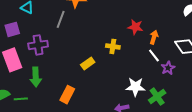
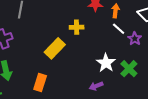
yellow rectangle: (88, 63) -> (55, 48), size x1.5
white star: (135, 87) -> (106, 63), turned -30

